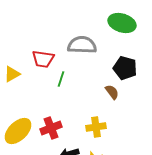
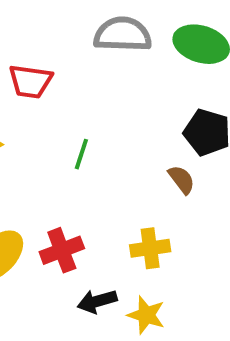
gray semicircle: (82, 45) -> (123, 34), moved
red trapezoid: (43, 59) -> (30, 81), moved

